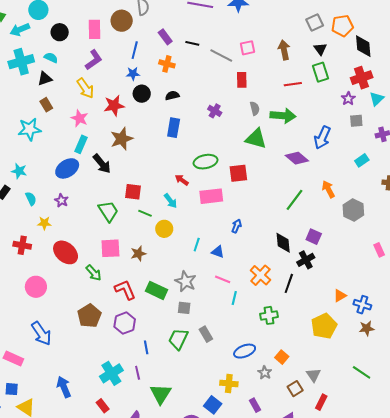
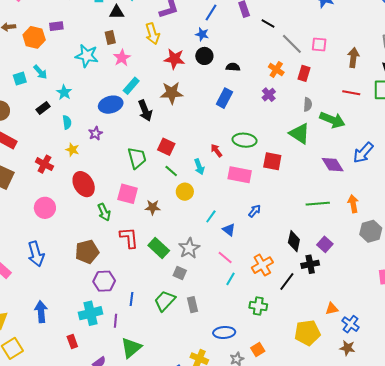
orange cross: (167, 64) -> (276, 70), moved
pink star: (79, 118) -> (122, 58), moved
green line: (295, 200) -> (318, 204), turned 30
purple hexagon: (125, 323) -> (104, 281), moved

